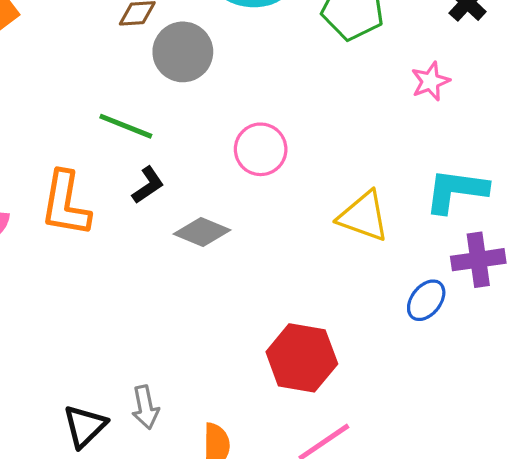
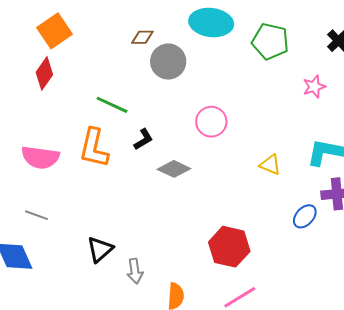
green line: (126, 126) -> (112, 105), moved
yellow triangle: (364, 216) -> (270, 165), size x0.7
black triangle: (85, 426) -> (100, 249), moved

